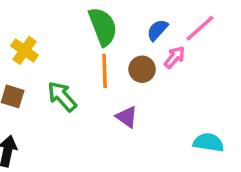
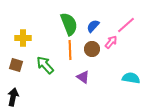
blue semicircle: (157, 30) -> (93, 26), moved
yellow cross: (24, 50) -> (23, 38), turned -35
cyan semicircle: (208, 142) -> (131, 78), moved

